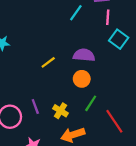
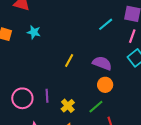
yellow line: (48, 62) -> (69, 60), turned -40
orange circle: (82, 79) -> (105, 85), moved

